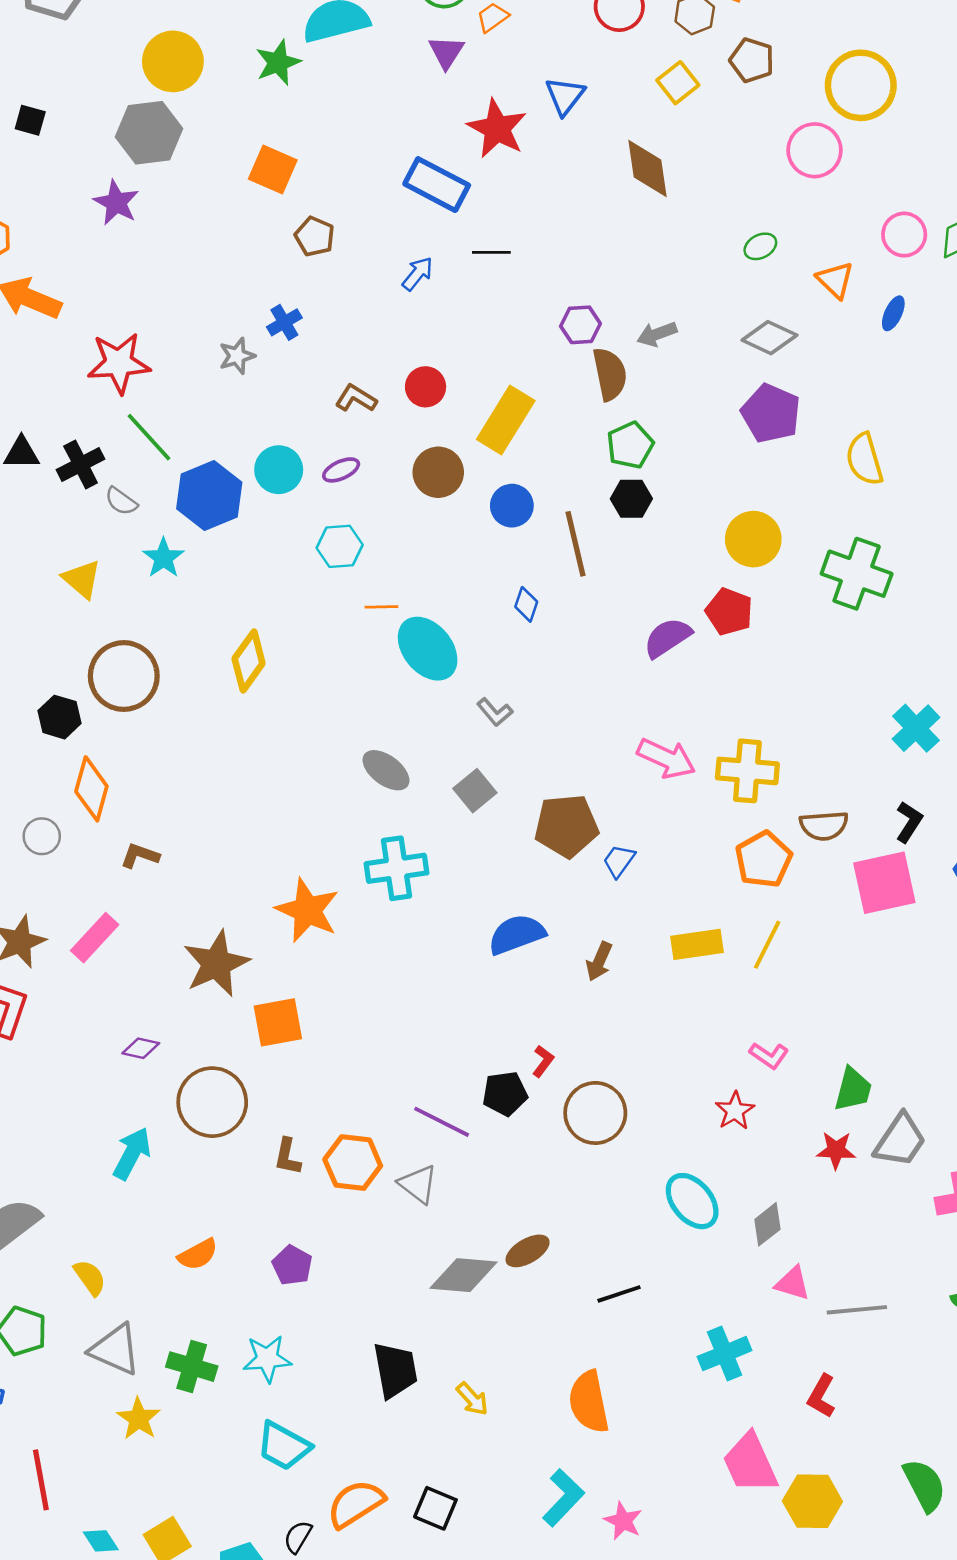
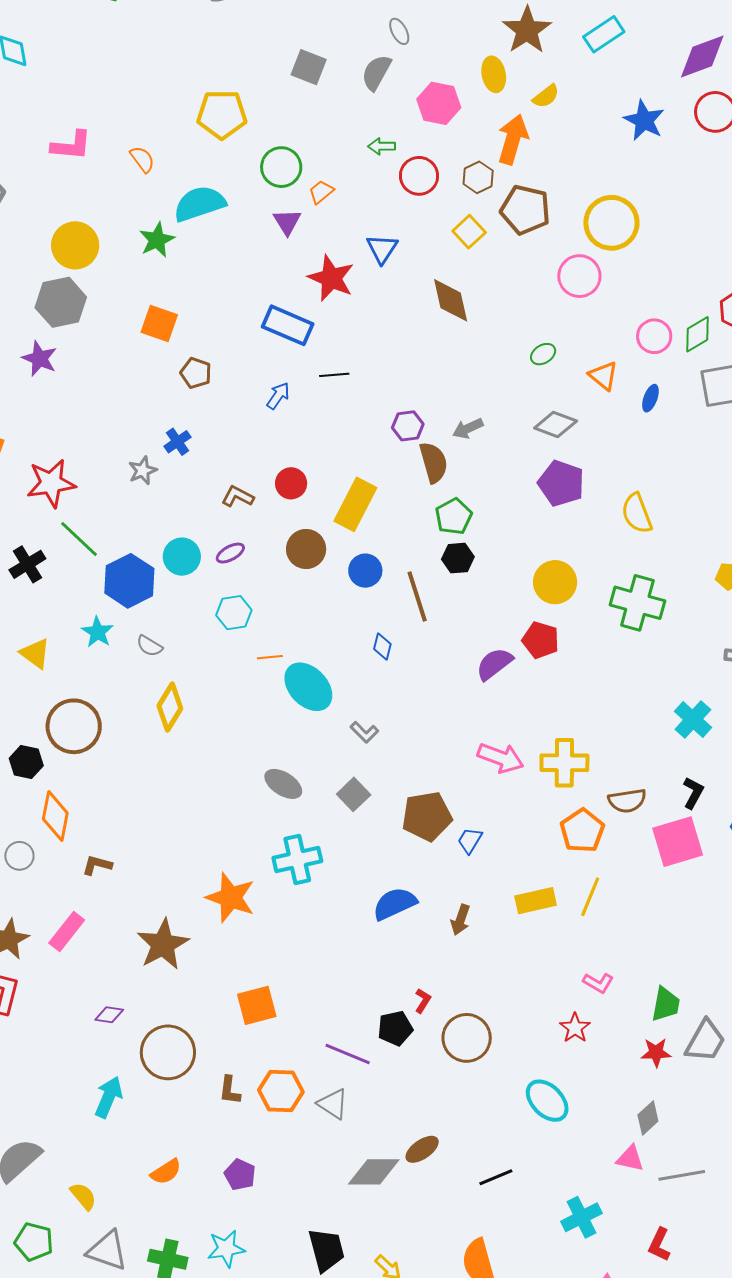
brown pentagon: (752, 60) -> (525, 210), size x1.4
gray semicircle: (121, 501) -> (149, 646), moved
orange square: (278, 1022) -> (257, 1005), moved
gray diamond: (767, 1224) -> (648, 1118), moved

